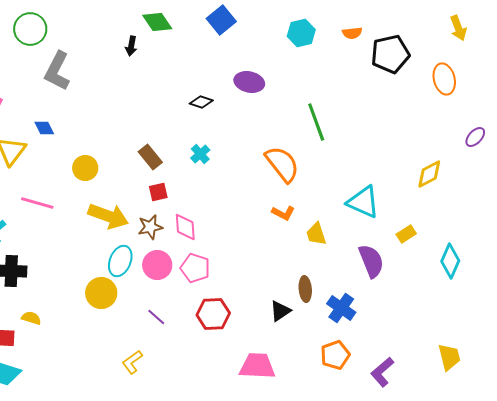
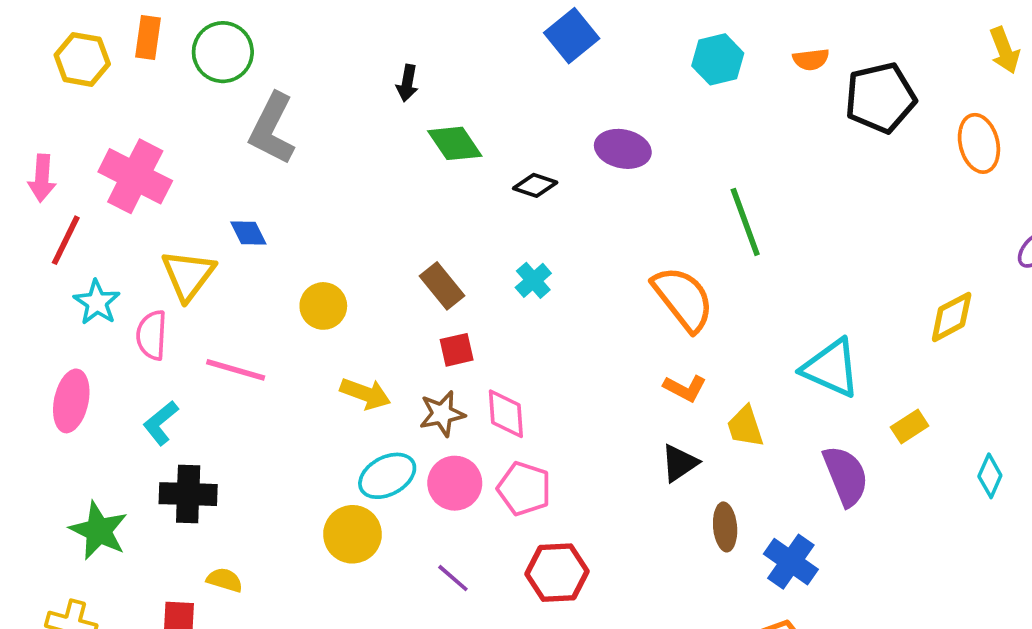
green diamond: (157, 22) -> (455, 143), moved
yellow arrow: (108, 216) -> (365, 394), size x0.7
cyan ellipse: (120, 261) -> (387, 476), turned 40
cyan diamond: (450, 261) -> (990, 476), size x0.7
black triangle: (280, 311) -> (679, 463), moved

